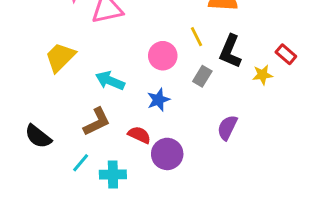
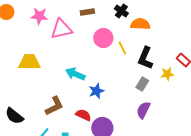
pink circle: (163, 56) -> (103, 38), moved
yellow trapezoid: (60, 57) -> (29, 62), turned 45
gray rectangle: (202, 76) -> (142, 84), moved
cyan arrow: (110, 81) -> (75, 74), moved

